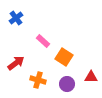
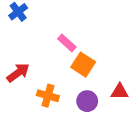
pink rectangle: (43, 41) -> (67, 43), moved

